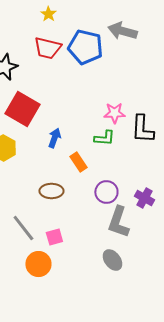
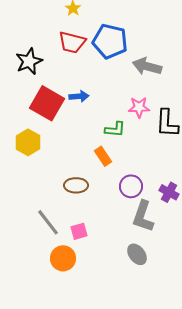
gray arrow: (122, 31) -> (147, 66), moved
blue arrow: (54, 138) -> (79, 96), moved, turned 66
green L-shape: (104, 138) -> (115, 129), moved

